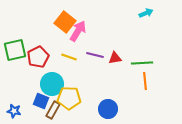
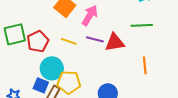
pink arrow: (78, 31) -> (90, 15), moved
red triangle: (115, 58) -> (115, 42), size x1.5
green line: (142, 63) -> (142, 25), moved

